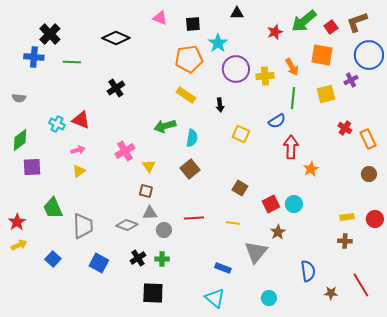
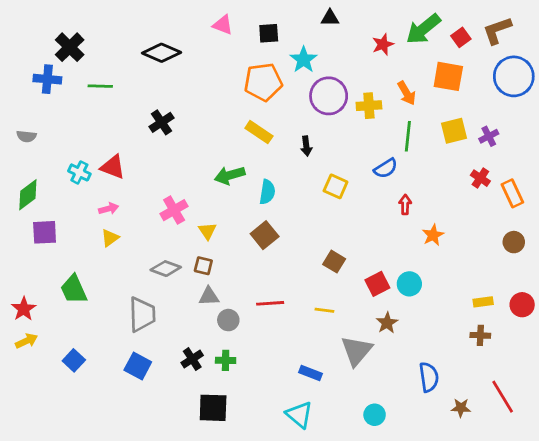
purple cross: (351, 80) -> (489, 136), moved
red arrow: (291, 147) -> (405, 204), size x0.6
gray diamond: (127, 225) -> (166, 269), moved
gray trapezoid: (83, 226) -> (142, 314), moved

